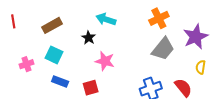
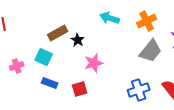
cyan arrow: (106, 19) -> (110, 18), moved
brown rectangle: (52, 25) -> (58, 33), moved
pink star: (105, 61) -> (94, 63), turned -30

